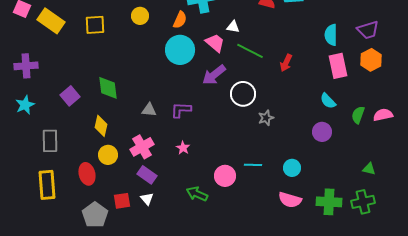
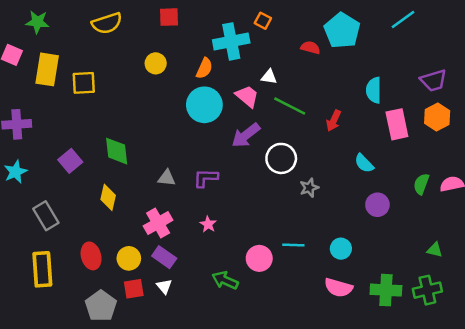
yellow rectangle: (51, 21) -> (47, 69), turned 64
yellow square: (95, 25) -> (84, 83), moved
cyan semicircle: (331, 35) -> (374, 90), moved
cyan semicircle: (328, 101) -> (364, 163), moved
gray rectangle: (50, 141) -> (46, 216), turned -30
yellow circle: (108, 155) -> (129, 258), moved

